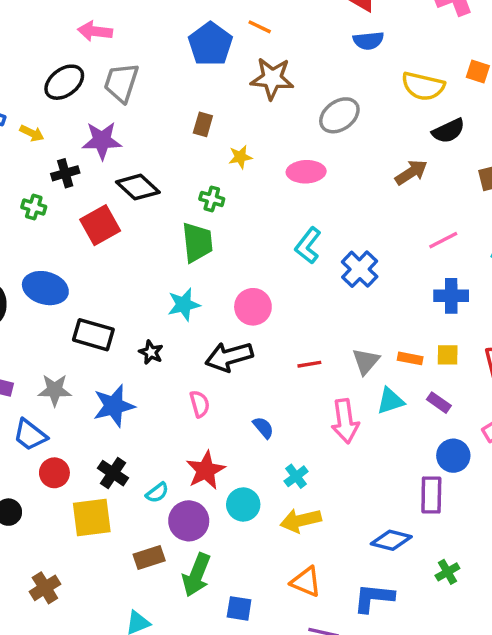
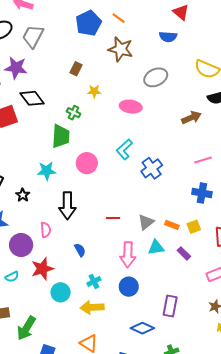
blue semicircle: (368, 41) -> (168, 37), moved
pink circle: (253, 307) -> (87, 163), moved
yellow square: (448, 355) -> (194, 227), turned -32
black arrow: (229, 357) -> (67, 206), turned -84
blue circle: (453, 456) -> (129, 287), moved
purple circle: (189, 521) -> (21, 245), moved

